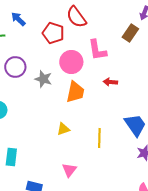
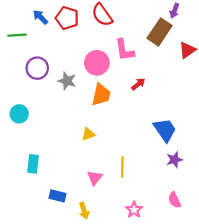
red pentagon: (53, 33) -> (67, 18), moved
brown rectangle: (130, 33) -> (160, 32), size x1.4
red arrow: (110, 82) -> (138, 84), turned 136
yellow line: (99, 138) -> (122, 167), moved

